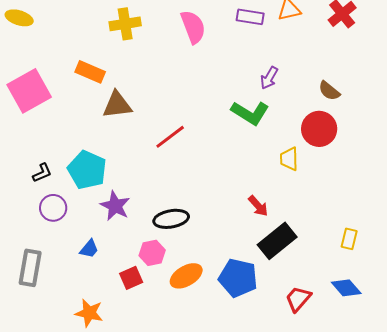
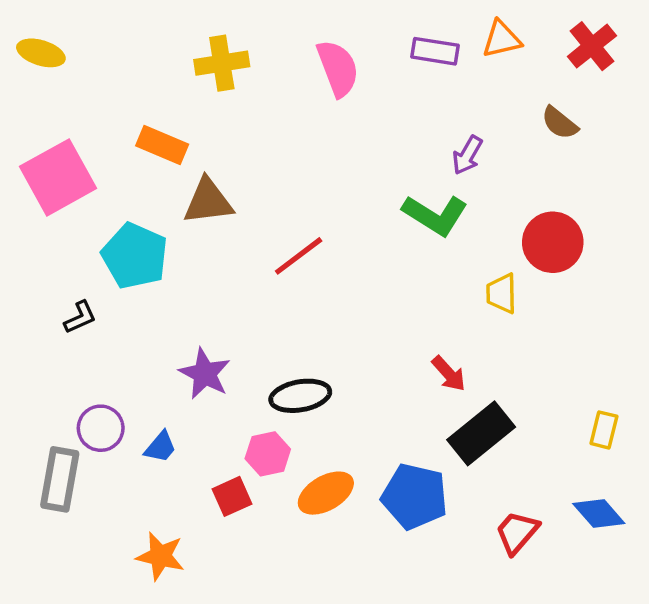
brown semicircle: (329, 91) -> (560, 123), moved
cyan pentagon: (87, 170) -> (135, 256), moved
purple circle: (53, 208) -> (101, 428), moved

